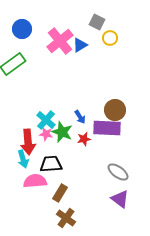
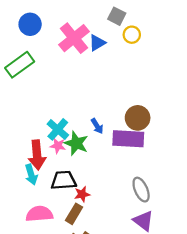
red star: (84, 139) -> (82, 194), moved
gray ellipse: (118, 172) -> (141, 190), turned 30
pink semicircle: (35, 181) -> (39, 214), moved

